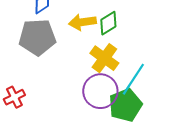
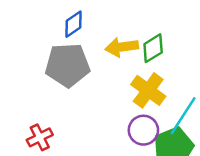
purple circle: (100, 91) -> (143, 130), size x0.7

